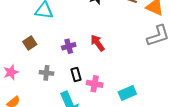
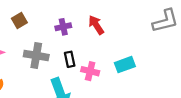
gray cross: (46, 73) -> (36, 56), size x1.5
cyan rectangle: (127, 93) -> (125, 65), moved

